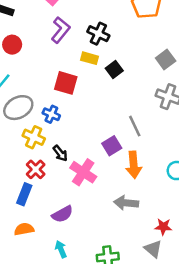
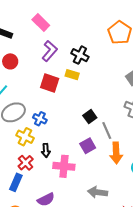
black square: (114, 69) -> (90, 117), moved
red square: (66, 83) -> (50, 83), moved
black arrow: (60, 153) -> (46, 150), turned 32
orange arrow: (134, 165) -> (116, 153), moved
pink cross: (83, 172) -> (64, 166), turned -30

